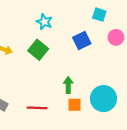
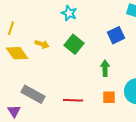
cyan star: (44, 22) -> (69, 13), moved
green arrow: (68, 85) -> (105, 68), moved

